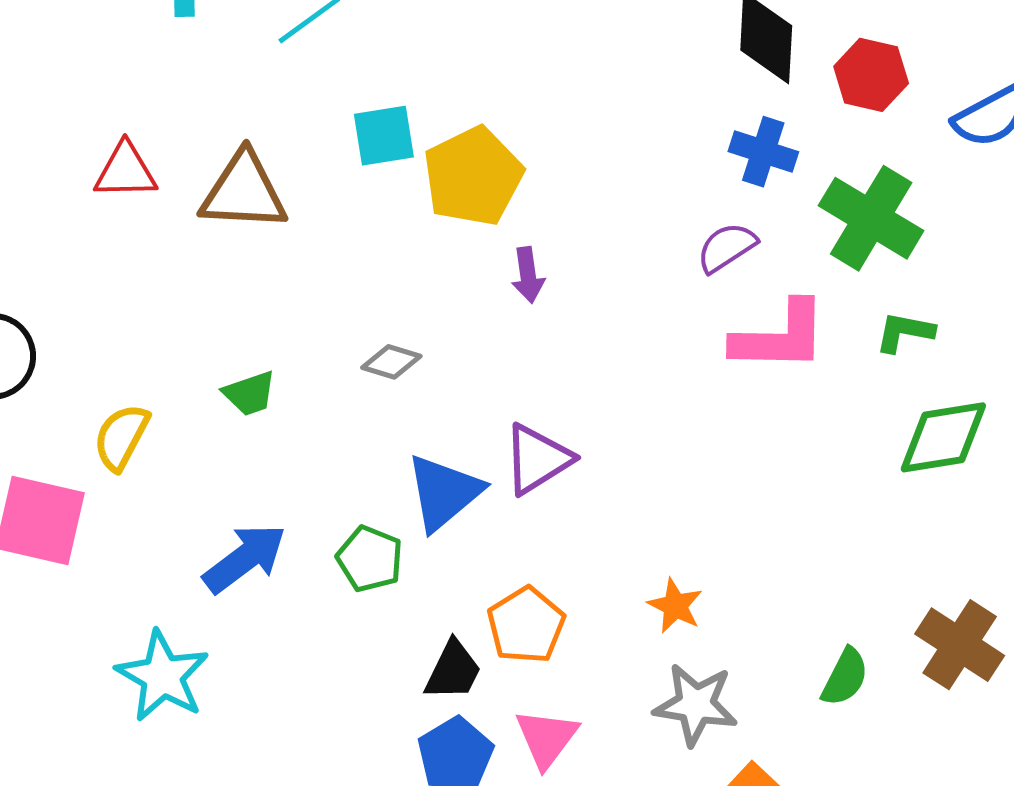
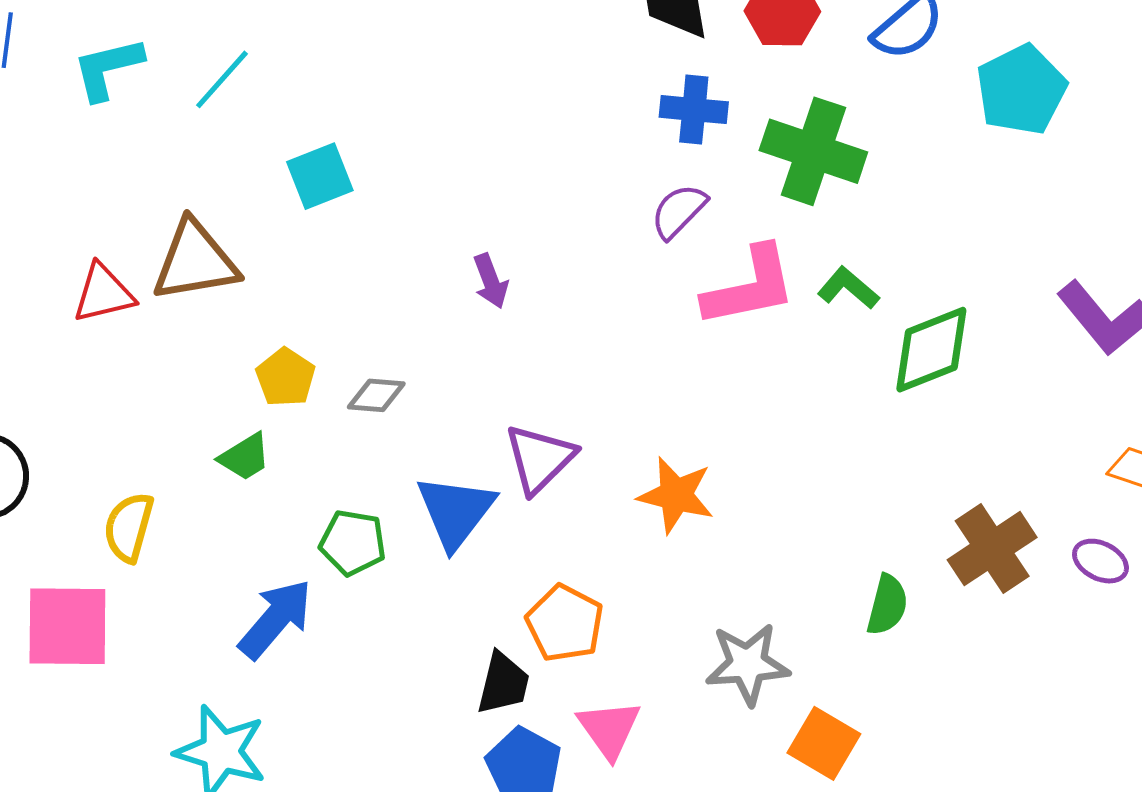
red triangle: (125, 171) -> (103, 293), moved
yellow pentagon: (473, 176) -> (286, 377), moved, size x0.6
green L-shape: (905, 332) -> (848, 288), moved, turned 42
green pentagon: (370, 559) -> (353, 543), moved
orange star: (675, 606) -> (676, 495), moved, size x1.4
brown cross: (960, 645) -> (992, 549), turned 36

